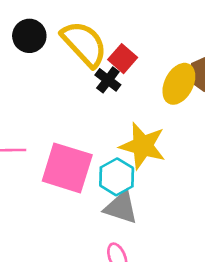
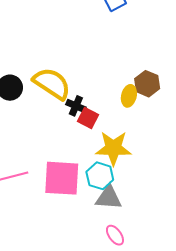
red square: (123, 59) -> (88, 118), moved
yellow ellipse: (179, 84) -> (129, 96), size x0.7

